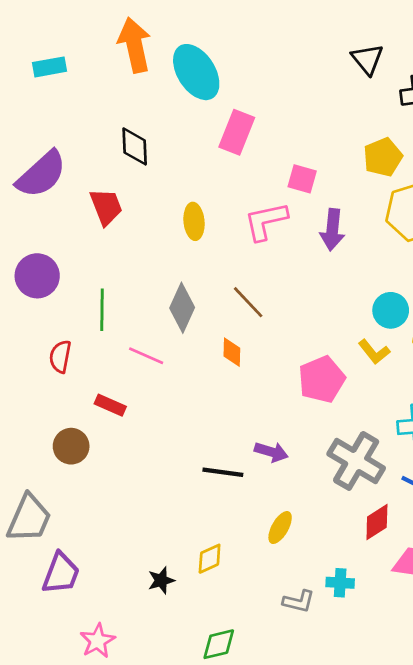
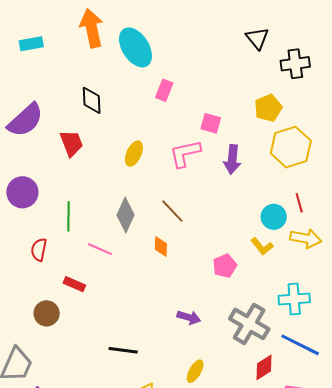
pink rectangle: (237, 132) -> (164, 90), size x0.7
yellow ellipse: (194, 221) -> (134, 154), turned 30
pink pentagon: (322, 379) -> (225, 266), size x0.7
black line: (223, 472) -> (123, 350), moved

